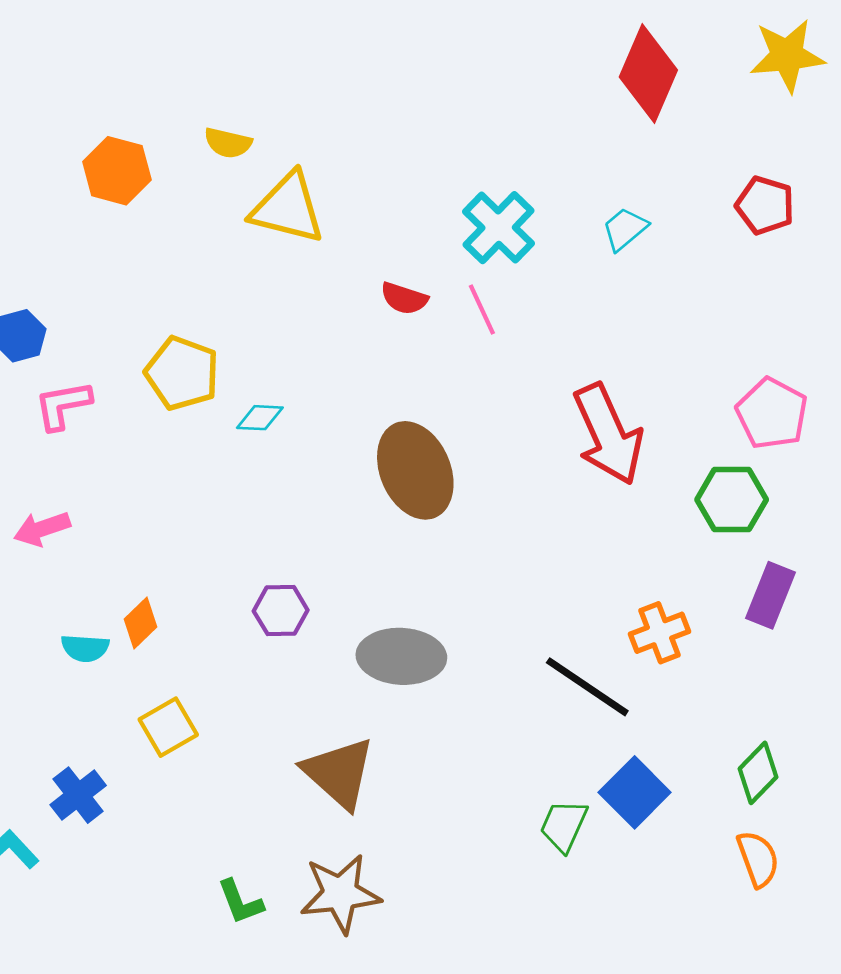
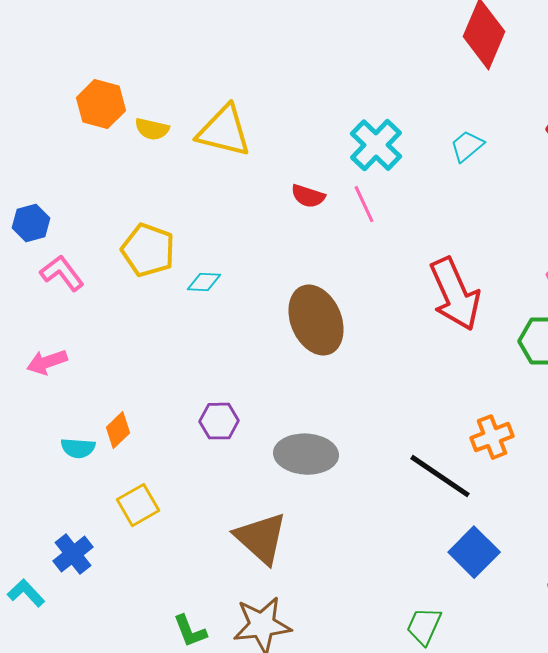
yellow semicircle: (228, 143) -> (152, 129), moved
pink L-shape: (63, 405) -> (62, 273), turned 63
green trapezoid: (564, 826) -> (424, 626), moved

